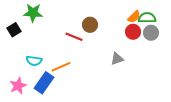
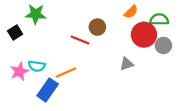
orange semicircle: (134, 17) -> (131, 12), moved
red circle: (133, 32) -> (144, 35), size x1.5
gray circle: (151, 33) -> (163, 45), moved
pink star: (18, 86) -> (19, 71), moved

